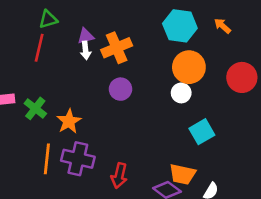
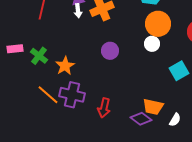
purple circle: (120, 89) -> (110, 51), moved
cyan square: (202, 132) -> (179, 71), moved
orange line: (47, 159) -> (48, 95), turned -55

